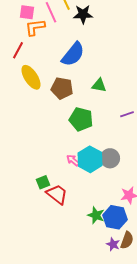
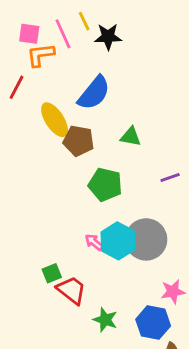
yellow ellipse: (31, 77) -> (55, 120), moved
gray circle: (110, 158) -> (146, 239), size x1.5
green star: (96, 215) -> (105, 320), moved

